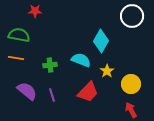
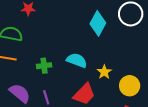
cyan diamond: (101, 41) -> (98, 23), moved

